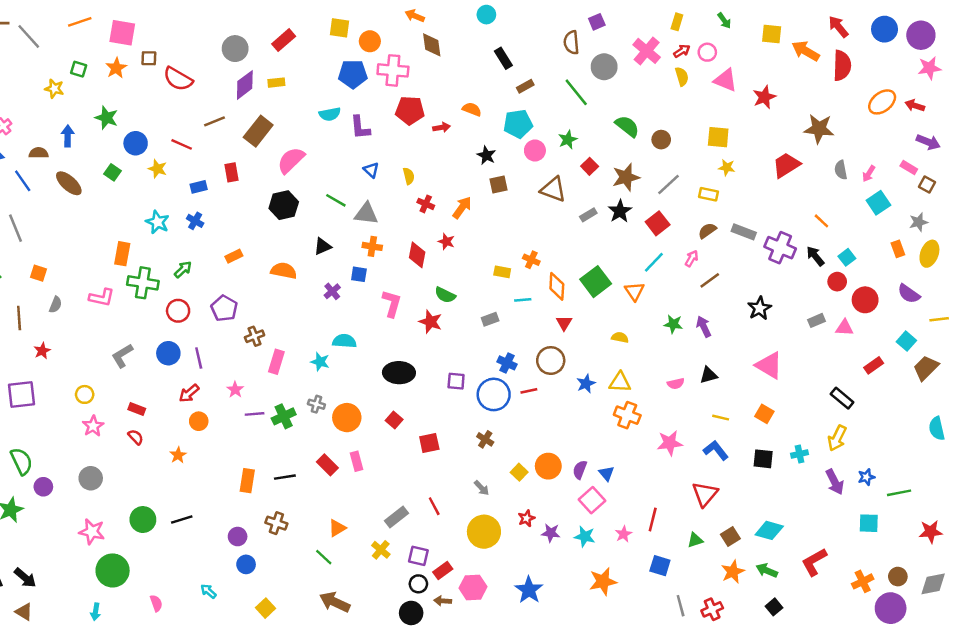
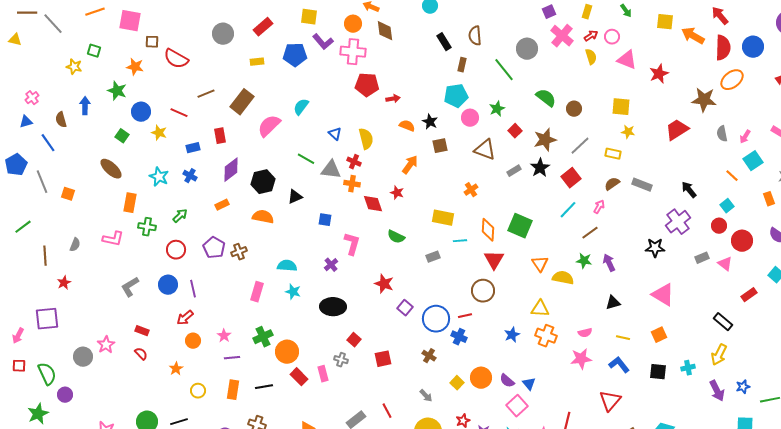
purple square: (597, 22) -> (549, 12), moved
blue circle: (885, 29) -> (753, 47), moved
orange circle: (370, 41) -> (353, 24), moved
brown semicircle: (571, 42) -> (475, 36), moved
orange star: (116, 68) -> (135, 67), moved, turned -30
blue pentagon: (353, 74) -> (295, 55), moved
purple diamond: (245, 85) -> (231, 170), moved
brown rectangle: (525, 86) -> (462, 65), turned -48
orange ellipse: (882, 102) -> (732, 80), moved
orange semicircle: (472, 109) -> (407, 126), moved
cyan semicircle: (330, 114) -> (301, 107), moved, turned 138
purple L-shape: (360, 127) -> (323, 42), moved, turned -35
brown semicircle: (38, 153) -> (61, 120), turned -105
yellow semicircle: (409, 176) -> (366, 139), size x1.5
brown ellipse: (69, 183) -> (111, 169), moved
red cross: (426, 204) -> (354, 162), moved
black hexagon: (284, 205) -> (263, 182), moved
orange line: (821, 221) -> (732, 176), moved
orange cross: (372, 246) -> (352, 184), moved
purple cross: (780, 248) -> (678, 222), moved, turned 30
red diamond: (417, 255) -> (373, 204), turned -30
black arrow: (815, 256) -> (689, 190), moved
orange cross: (531, 260) -> (471, 190), moved, turned 32
yellow rectangle: (502, 272) -> (443, 218), size x1.5
orange square: (38, 273) -> (68, 194), moved
brown line: (710, 280) -> (590, 233), moved
green square: (596, 282) -> (520, 226), turned -30
green cross: (143, 283) -> (147, 227), size x0.7
purple cross: (332, 291) -> (331, 265), moved
orange triangle: (634, 291) -> (540, 264), moved
black star: (759, 308) -> (655, 248), turned 30
red star: (431, 322) -> (384, 284), moved
red triangle: (564, 323) -> (494, 260), size x1.5
pink triangle: (844, 328) -> (725, 264), turned 35
brown cross: (255, 336) -> (239, 252), moved
yellow semicircle: (620, 337) -> (563, 278), moved, size x1.5
cyan semicircle: (344, 341) -> (287, 266), moved
blue cross: (507, 363) -> (459, 337), moved
black ellipse: (399, 373) -> (333, 307), moved
purple square: (456, 381) -> (405, 308), turned 35
blue star: (586, 384) -> (512, 335), moved
pink semicircle: (676, 384) -> (585, 333), moved
pink star: (235, 390) -> (224, 336), moved
yellow circle: (85, 394) -> (198, 391), moved
gray cross: (316, 404) -> (341, 360), moved
purple line: (255, 414) -> (232, 358), moved
orange square: (764, 414) -> (659, 335), turned 35
orange circle: (347, 418) -> (287, 352), moved
purple semicircle: (580, 470) -> (507, 381), turned -70
gray circle: (91, 478) -> (83, 357), moved

